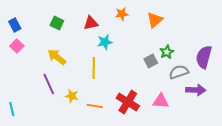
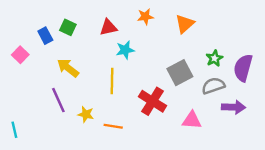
blue rectangle: (15, 25) -> (45, 36), moved
green star: (167, 52) -> (214, 58), moved
gray square: (151, 61) -> (180, 73), size x1.5
red cross: (128, 102) -> (153, 101), moved

